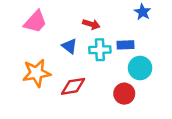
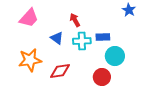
blue star: (143, 12) -> (129, 10), moved
red arrow: (91, 24) -> (75, 20), turned -136

